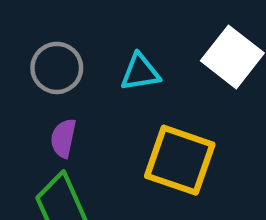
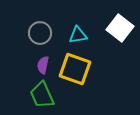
yellow square: (180, 160) -> (75, 69), moved

